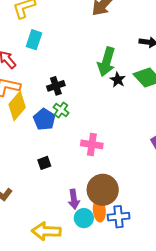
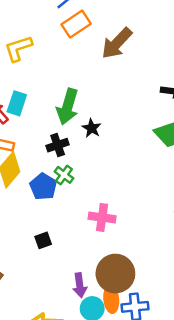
cyan rectangle: (34, 40) -> (17, 103), moved
green arrow: (106, 62) -> (68, 107), moved
black star: (118, 80) -> (92, 128), moved

